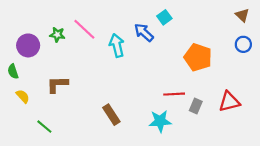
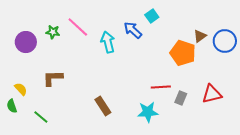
brown triangle: (242, 15) -> (200, 36), moved, turned 40
blue circle: (243, 44) -> (225, 41), size x1.5
green semicircle: (13, 71) -> (12, 106), moved

